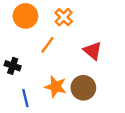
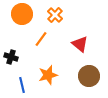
orange star: (56, 87) -> (48, 75), turned -30
brown circle: (83, 88) -> (89, 76), moved

